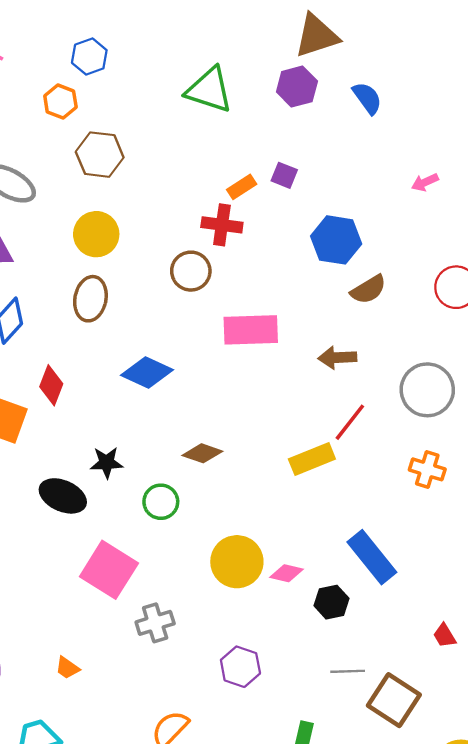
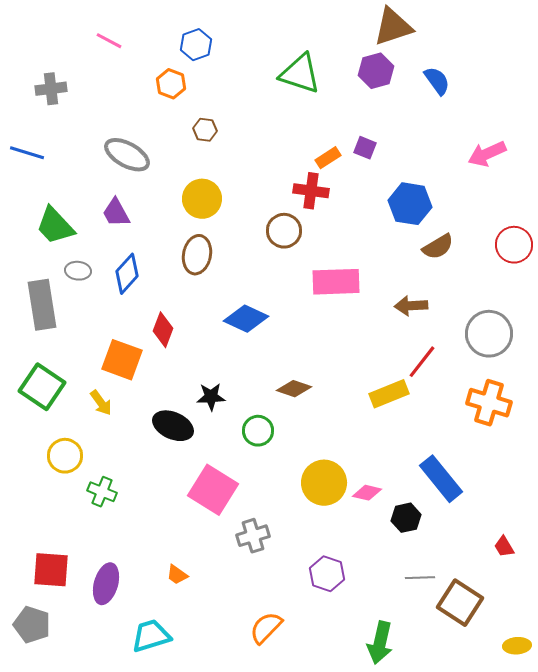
brown hexagon: (100, 155) -> (205, 130), size x0.6
pink arrow: (425, 182) -> (487, 154), size x1.6
orange cross: (427, 469) -> (489, 403), size x1.4

